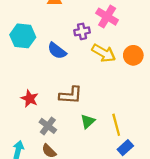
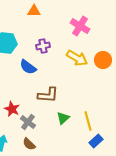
purple cross: (82, 31) -> (43, 46), moved
blue semicircle: (57, 51) -> (28, 67), moved
red star: (30, 99) -> (12, 109), moved

